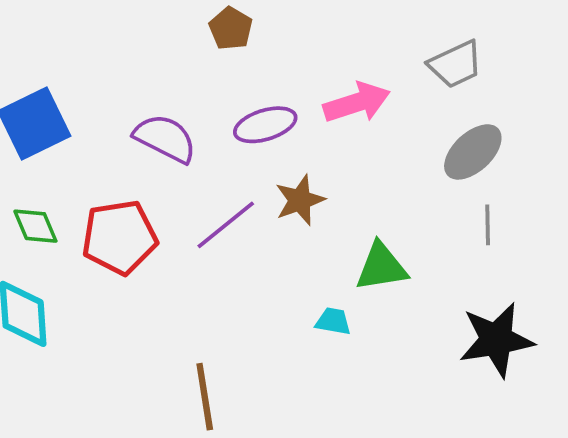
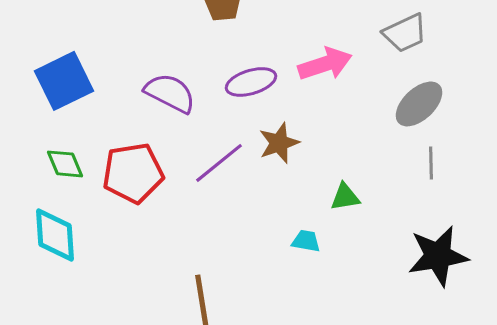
green triangle: (381, 267) -> (345, 197), size x0.7

